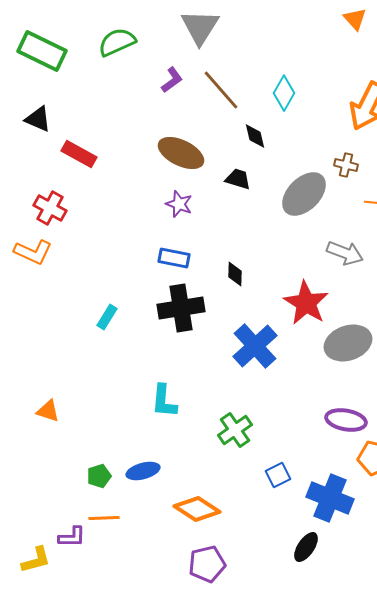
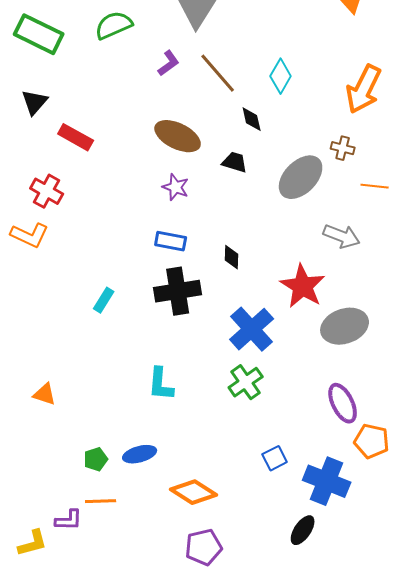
black triangle: (38, 119) -> (35, 102), turned 48
purple ellipse: (346, 420) -> (343, 403), turned 54
green cross: (235, 430) -> (246, 382), moved

